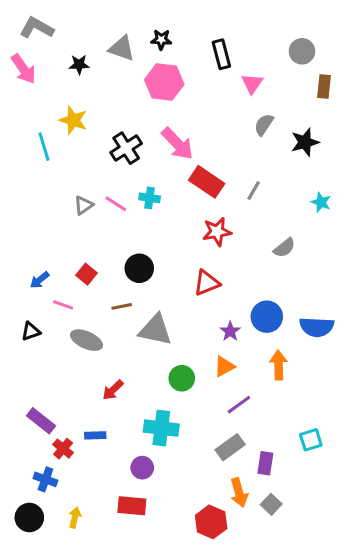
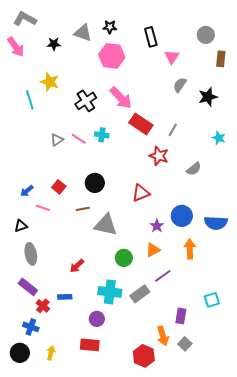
red star: (217, 232) -> (159, 156), moved, turned 30
gray ellipse: (86, 340) -> (31, 254), moved, turned 55
gray rectangle: (230, 447) -> (140, 294), moved

